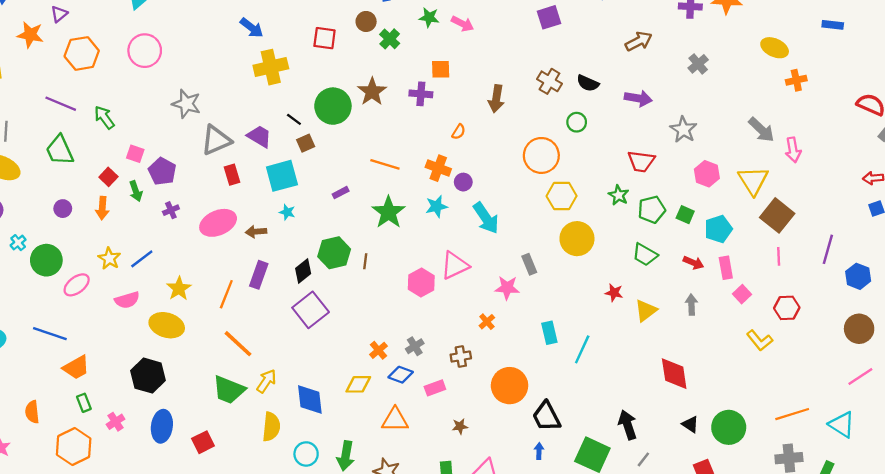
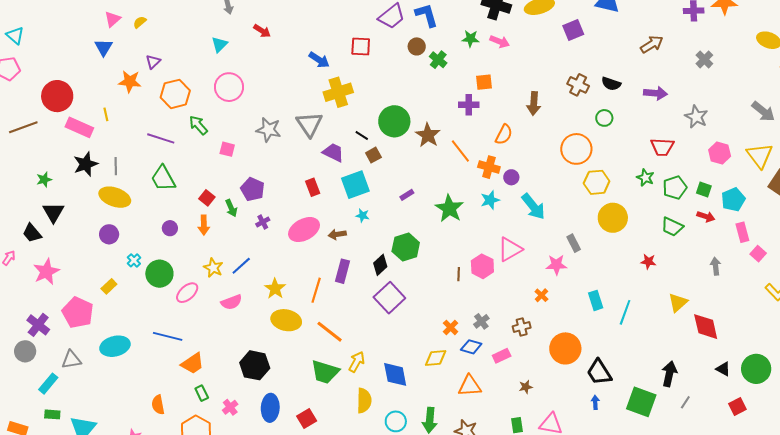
red square: (325, 38) -> (361, 46), moved
brown star: (372, 92) -> (428, 135), moved
green arrow: (104, 117) -> (198, 125), moved
orange semicircle: (459, 132) -> (504, 134), size x1.5
gray triangle: (216, 140) -> (309, 124), moved, turned -36
pink square: (135, 154) -> (227, 149), moved
orange line: (385, 164) -> (460, 151), moved, turned 40
brown line: (365, 261) -> (459, 274), moved
red arrow: (693, 263) -> (706, 216), moved
yellow triangle: (646, 311) -> (678, 303), moved
yellow ellipse: (167, 325) -> (286, 320), moved
black arrow: (628, 425) -> (669, 374), turned 35

